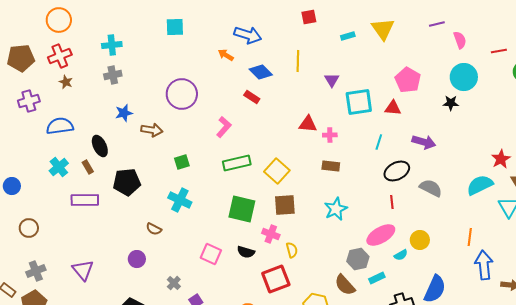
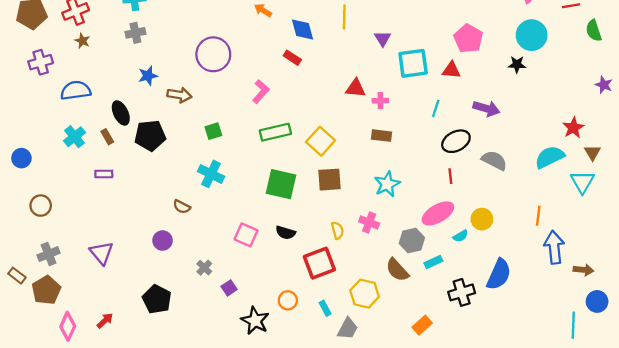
blue diamond: (261, 72) -> (302, 29), turned 30
black pentagon: (127, 182) -> (150, 136), moved
purple rectangle: (85, 200) -> (104, 174), size x0.6
pink cross: (271, 234) -> (369, 222), moved

